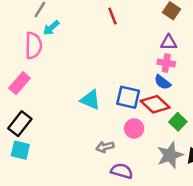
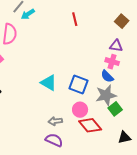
cyan arrow: (51, 28) -> (28, 14), moved
red diamond: (155, 104) -> (90, 125), moved
gray star: (170, 155) -> (106, 95), moved
purple semicircle: (122, 171) -> (54, 140), moved

